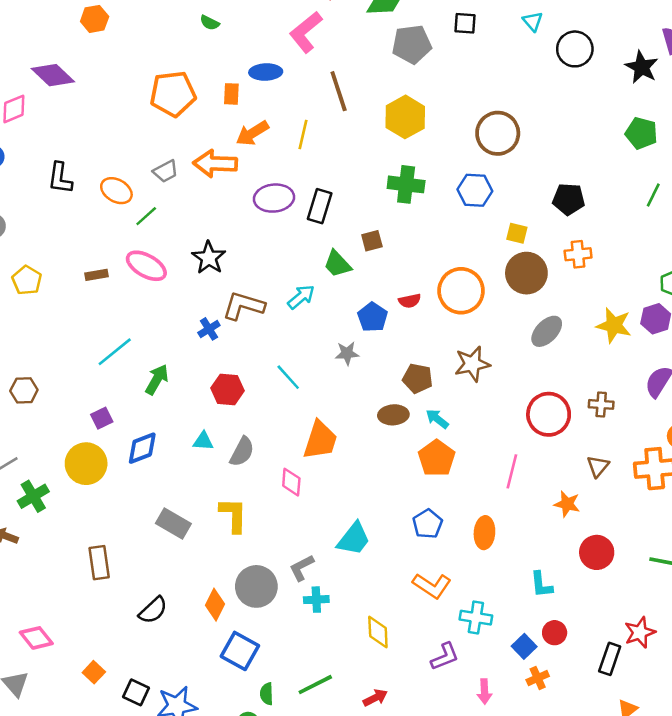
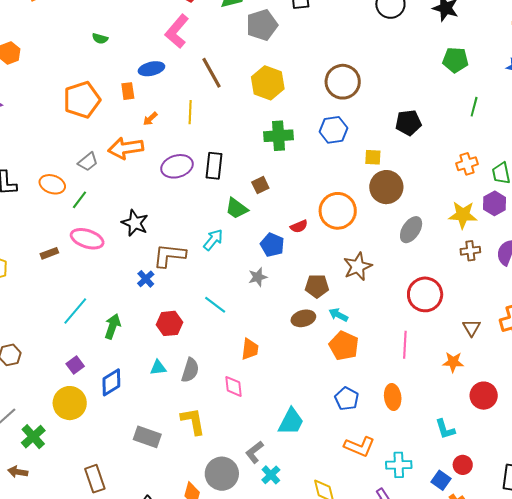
orange arrow: (252, 133) -> (150, 119), size x0.6
orange cross: (578, 254) -> (467, 164), moved
brown cross: (601, 404) -> (470, 251), moved
orange trapezoid: (320, 440) -> (250, 349), size x0.7
cyan cross: (316, 600) -> (271, 475), turned -30

